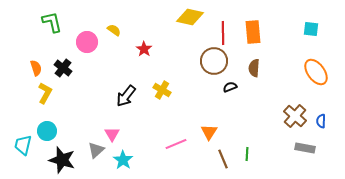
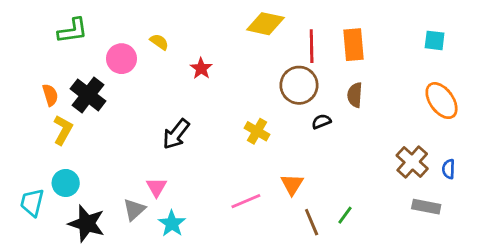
green L-shape: (52, 22) -> (73, 31), turned 95
black cross: (63, 68) -> (88, 95), size x1.4
yellow cross: (162, 90) -> (257, 131), moved
green line: (247, 154) -> (345, 215), turned 32

